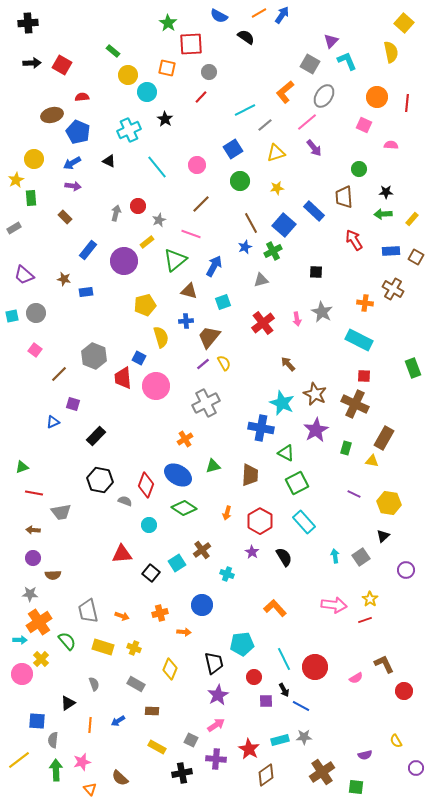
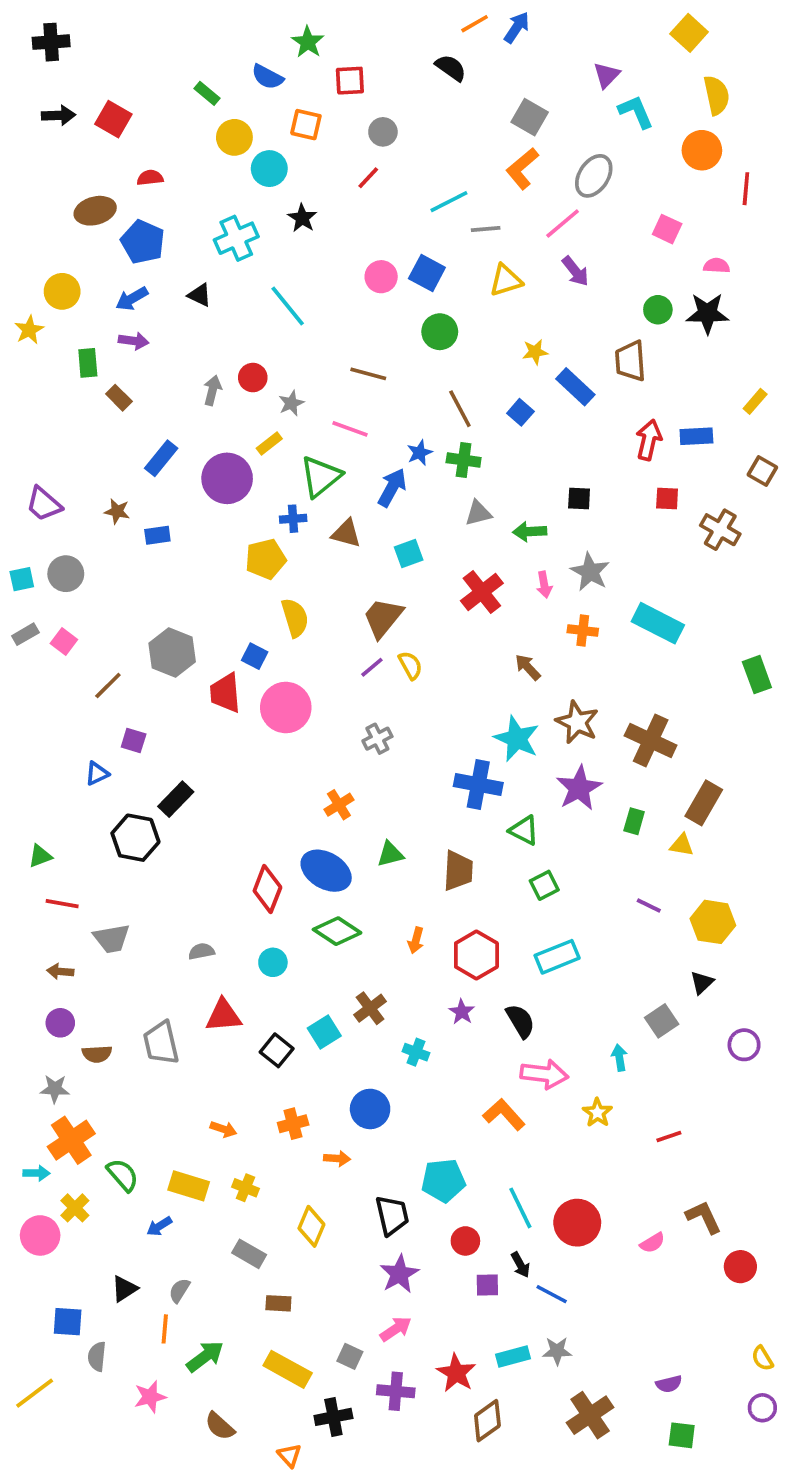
blue semicircle: (219, 16) -> (267, 77), moved
yellow square: (404, 23) -> (689, 33), moved
red square: (191, 44) -> (350, 81), size x0.7
gray square: (310, 64) -> (530, 117), moved
orange circle: (377, 97) -> (702, 150), moved
gray line: (265, 125) -> (486, 229), turned 35
blue square: (233, 149) -> (427, 273), turned -30
pink circle: (197, 165) -> (381, 277), moved
yellow star: (277, 188) -> (535, 352), moved
black star: (386, 192) -> (707, 313), moved, size x1.6
green rectangle: (31, 198) -> (88, 363), moved
brown line: (201, 204) -> (368, 374), turned 60
green arrow: (383, 214) -> (530, 532), moved
blue square: (284, 225) -> (520, 412), size x0.6
gray rectangle: (14, 228) -> (25, 634), moved
red arrow: (354, 240) -> (649, 440), turned 45
blue star: (245, 247) -> (420, 453), moved
green cross: (273, 251) -> (464, 460), moved, turned 36
blue rectangle: (391, 251) -> (696, 436), moved
orange cross: (365, 303) -> (583, 631), moved
blue cross: (186, 321) -> (293, 519), moved
red square: (364, 376) -> (667, 499), moved
gray cross: (206, 403) -> (377, 739), size x0.6
black hexagon: (100, 480) -> (135, 838), moved
green square: (297, 483) -> (544, 885), size x0.7
gray semicircle: (125, 501) -> (201, 951), moved, turned -32
cyan rectangle: (304, 522) -> (557, 957), turned -70
cyan arrow: (335, 556) -> (619, 1058), moved
yellow star: (370, 599) -> (597, 1113), moved
pink arrow: (334, 605) -> (544, 1074), moved
gray trapezoid: (88, 611) -> (161, 1043), moved
gray semicircle: (94, 684) -> (179, 1290), moved, turned -128
blue arrow: (118, 721) -> (159, 1226), moved
yellow semicircle: (396, 741) -> (762, 1358), moved
yellow rectangle: (157, 747) -> (288, 1369), size x1.4
green arrow: (56, 770) -> (205, 1356), moved, turned 55
green square: (356, 787) -> (682, 1435), moved
orange triangle: (90, 789) -> (289, 1455), moved

